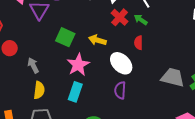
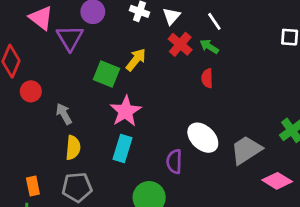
yellow arrow: (97, 40) -> (136, 60), moved, turned 114
white ellipse: (121, 63) -> (203, 138), moved
gray trapezoid: (173, 77) -> (246, 150), moved, turned -45
purple semicircle: (120, 90) -> (174, 162), moved

